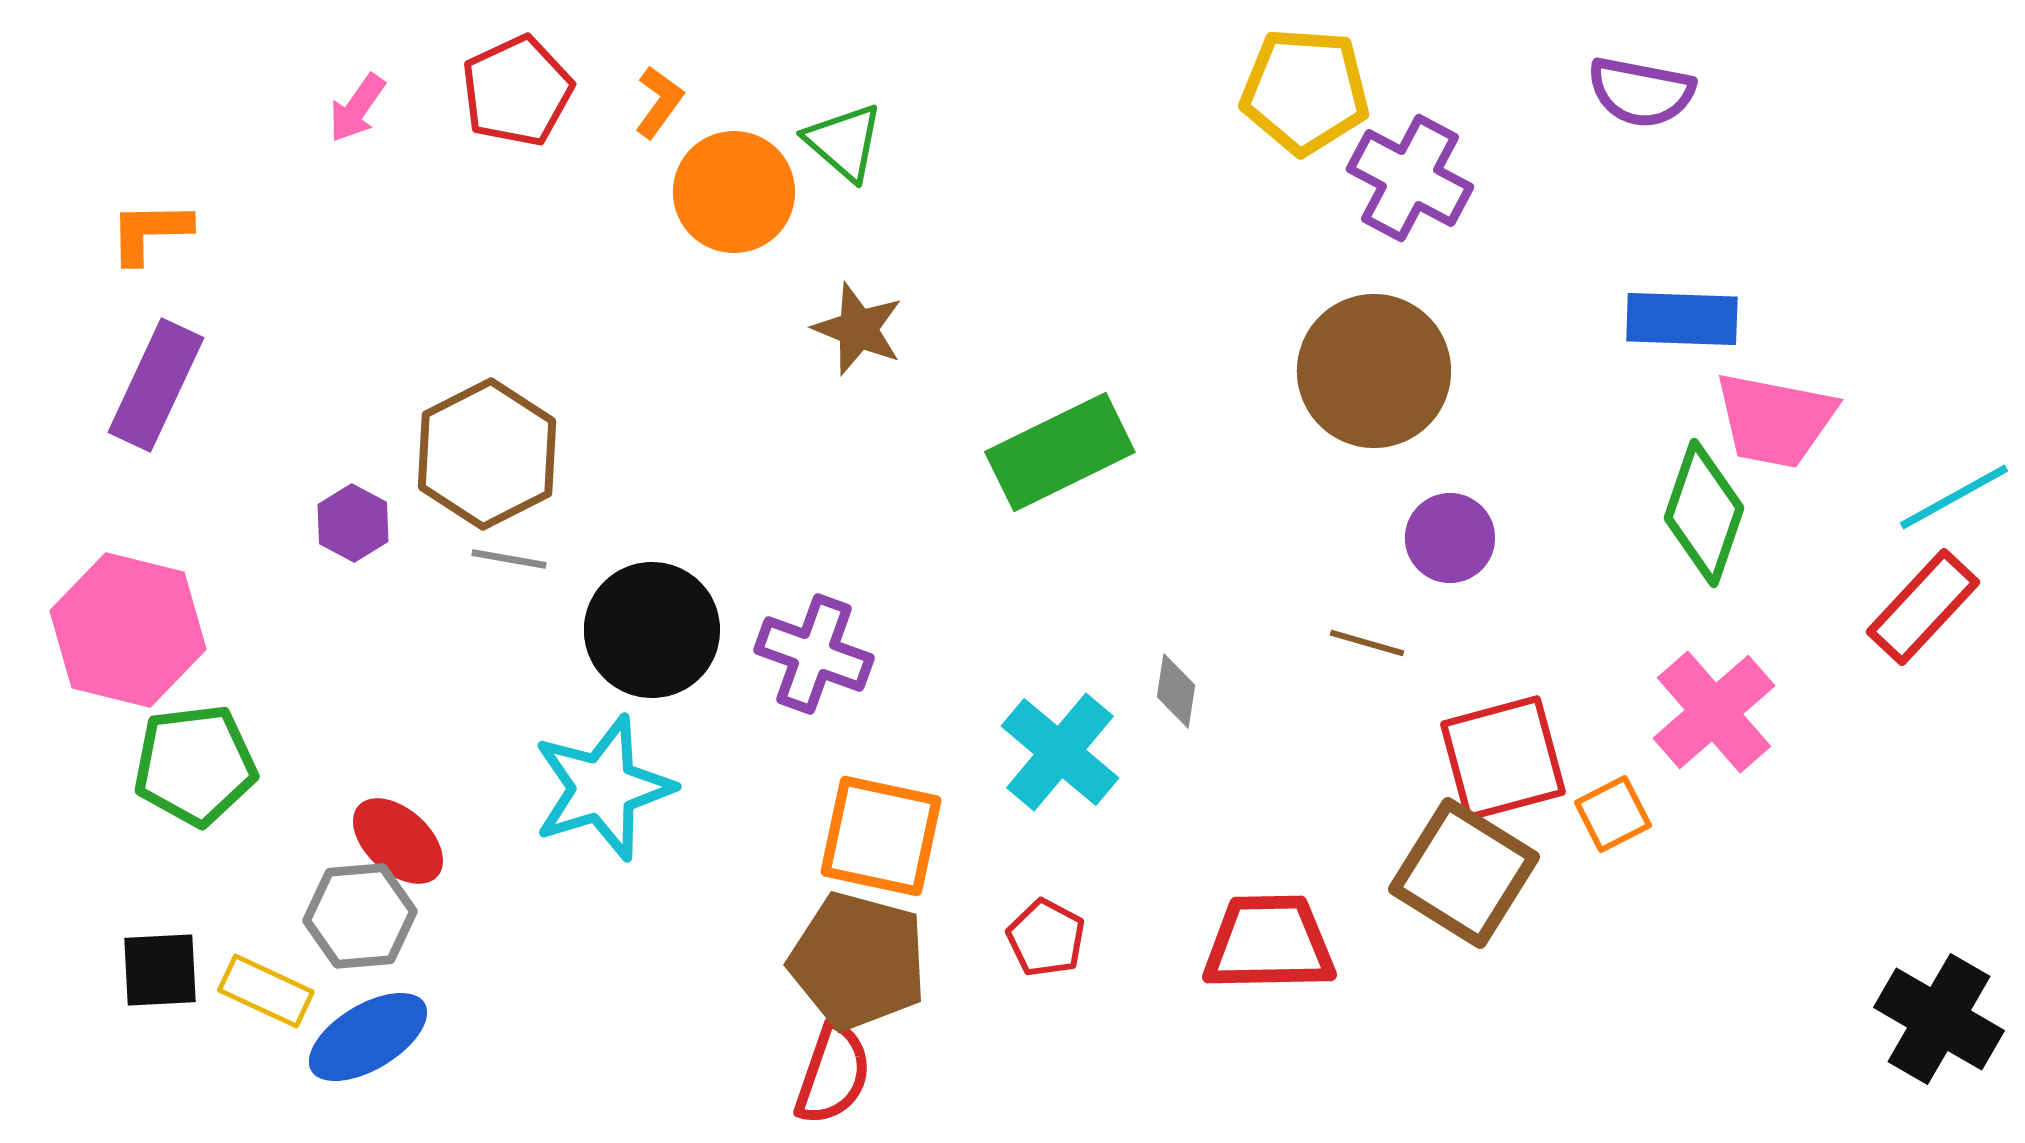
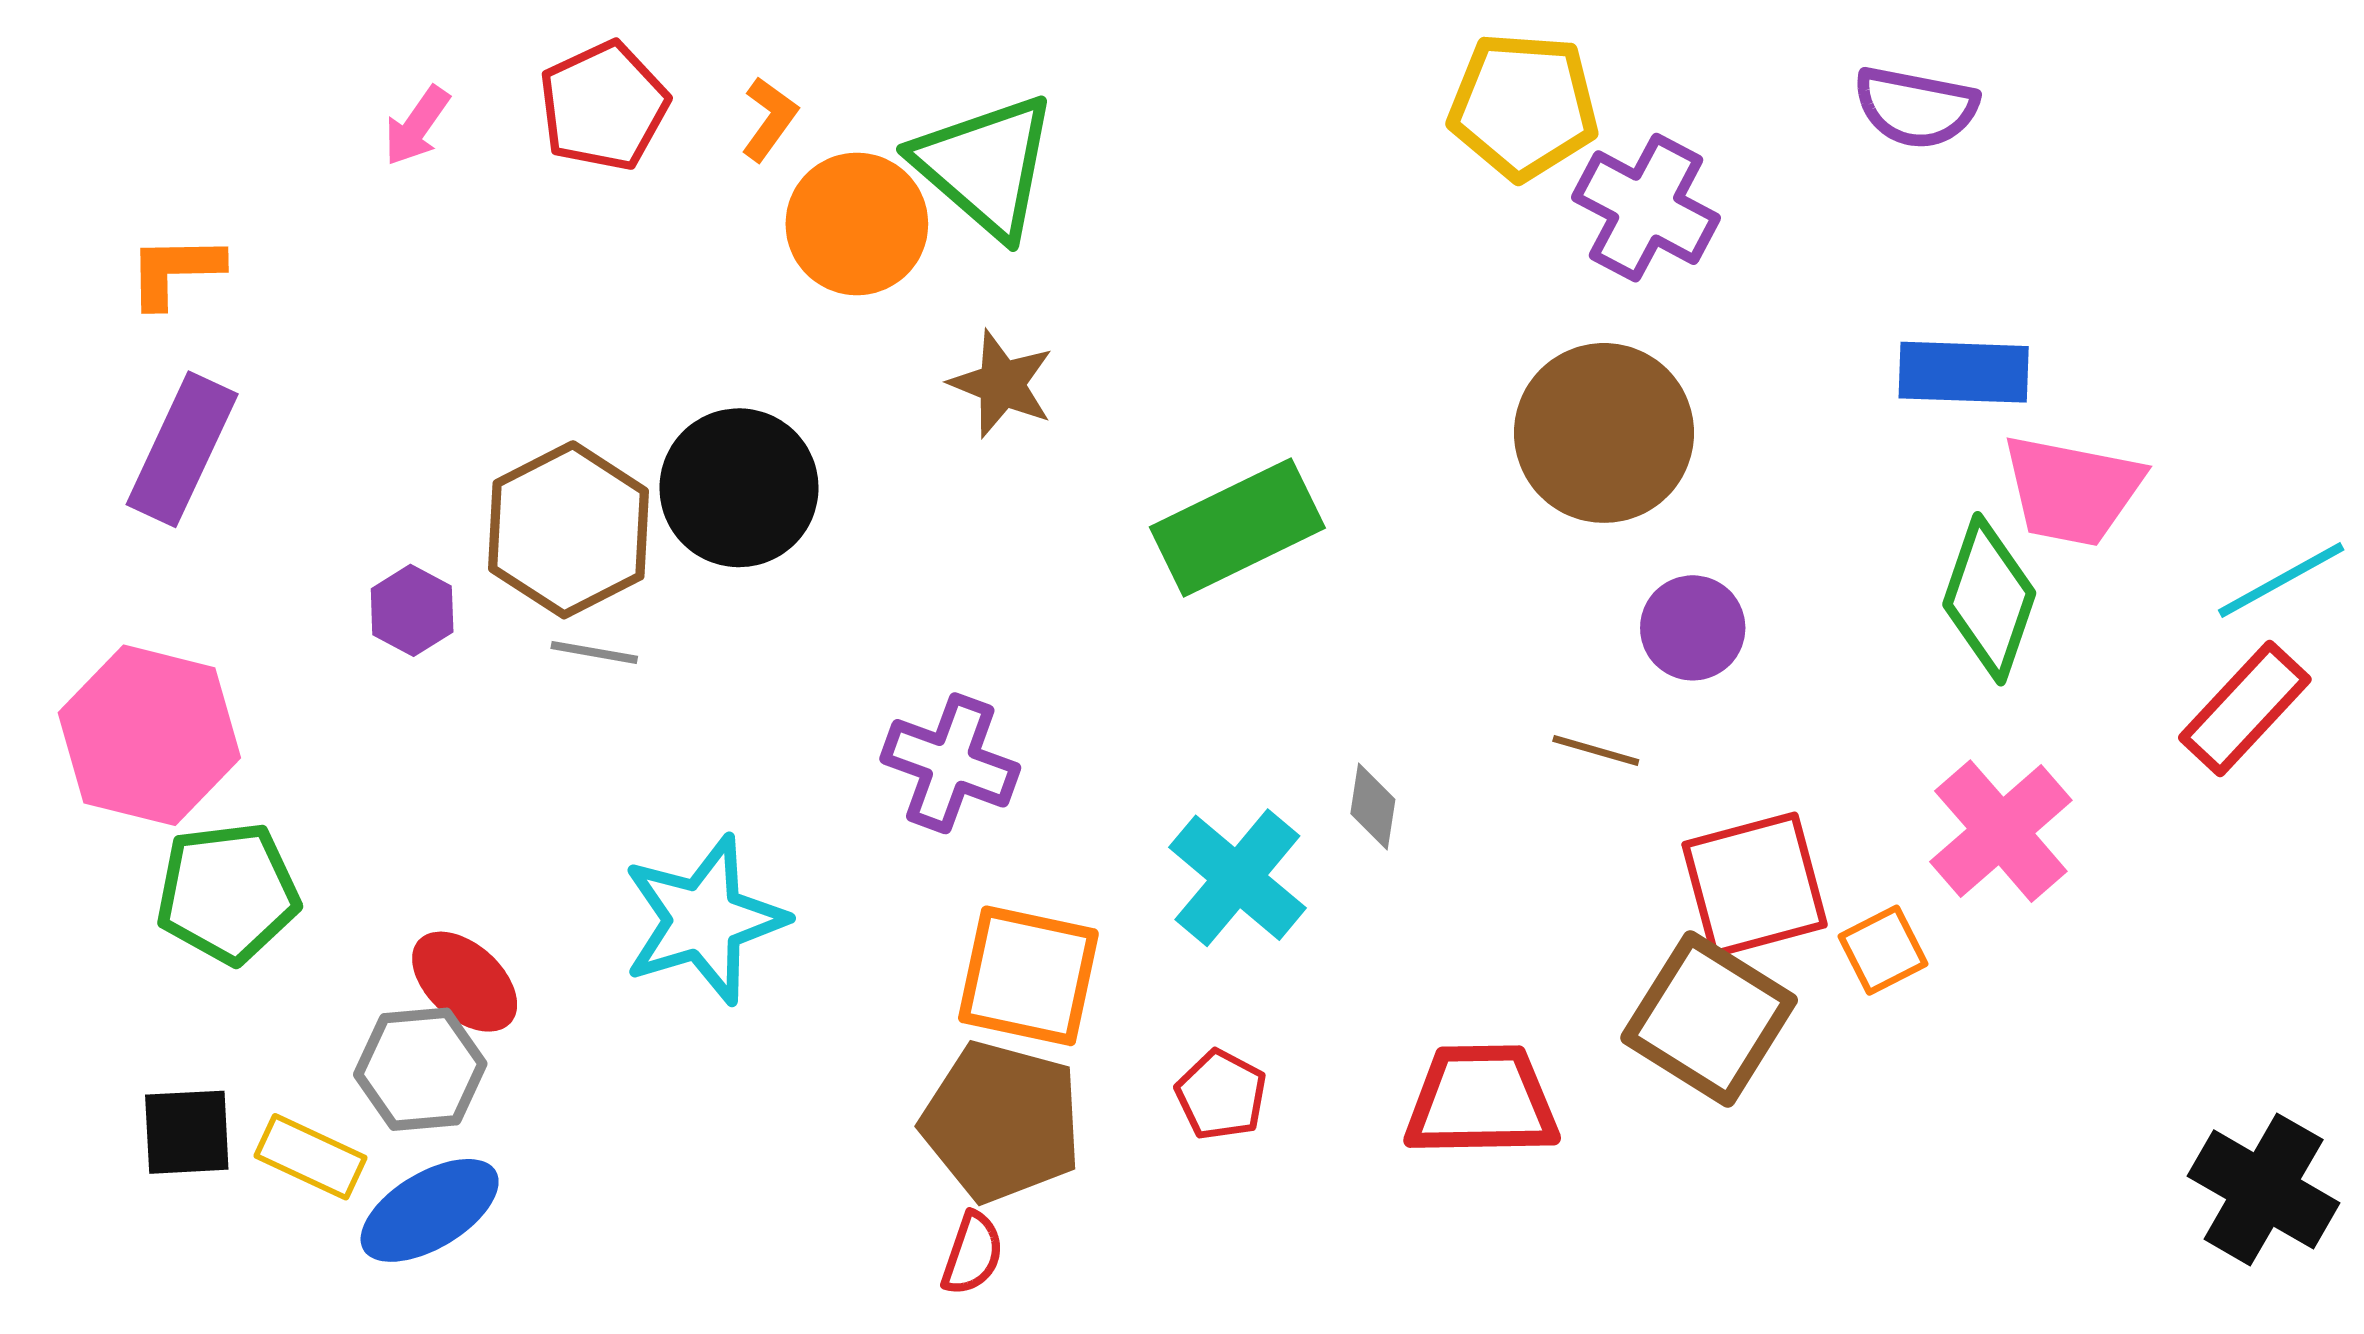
green triangle: (844, 142) -> (985, 166), size x1.6
black circle: (652, 630) -> (739, 488), moved
red semicircle: (833, 1074) -> (972, 1254), size x0.7

